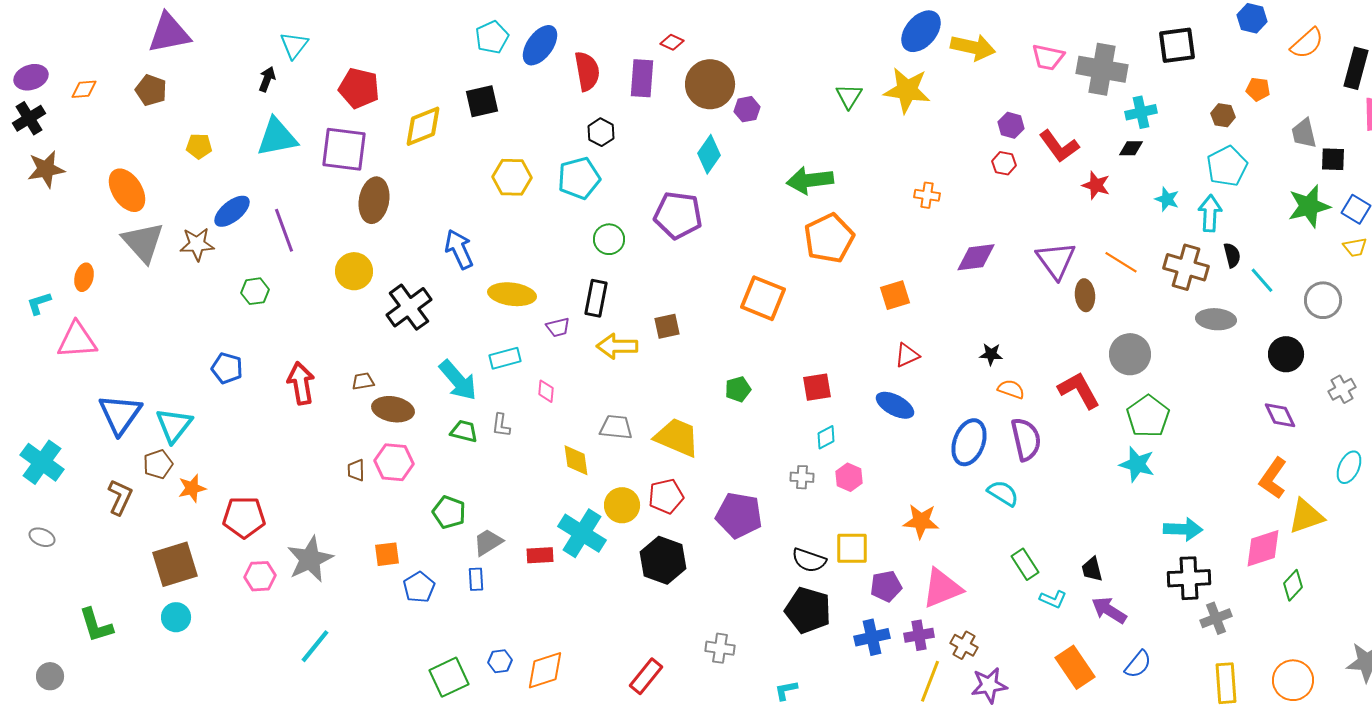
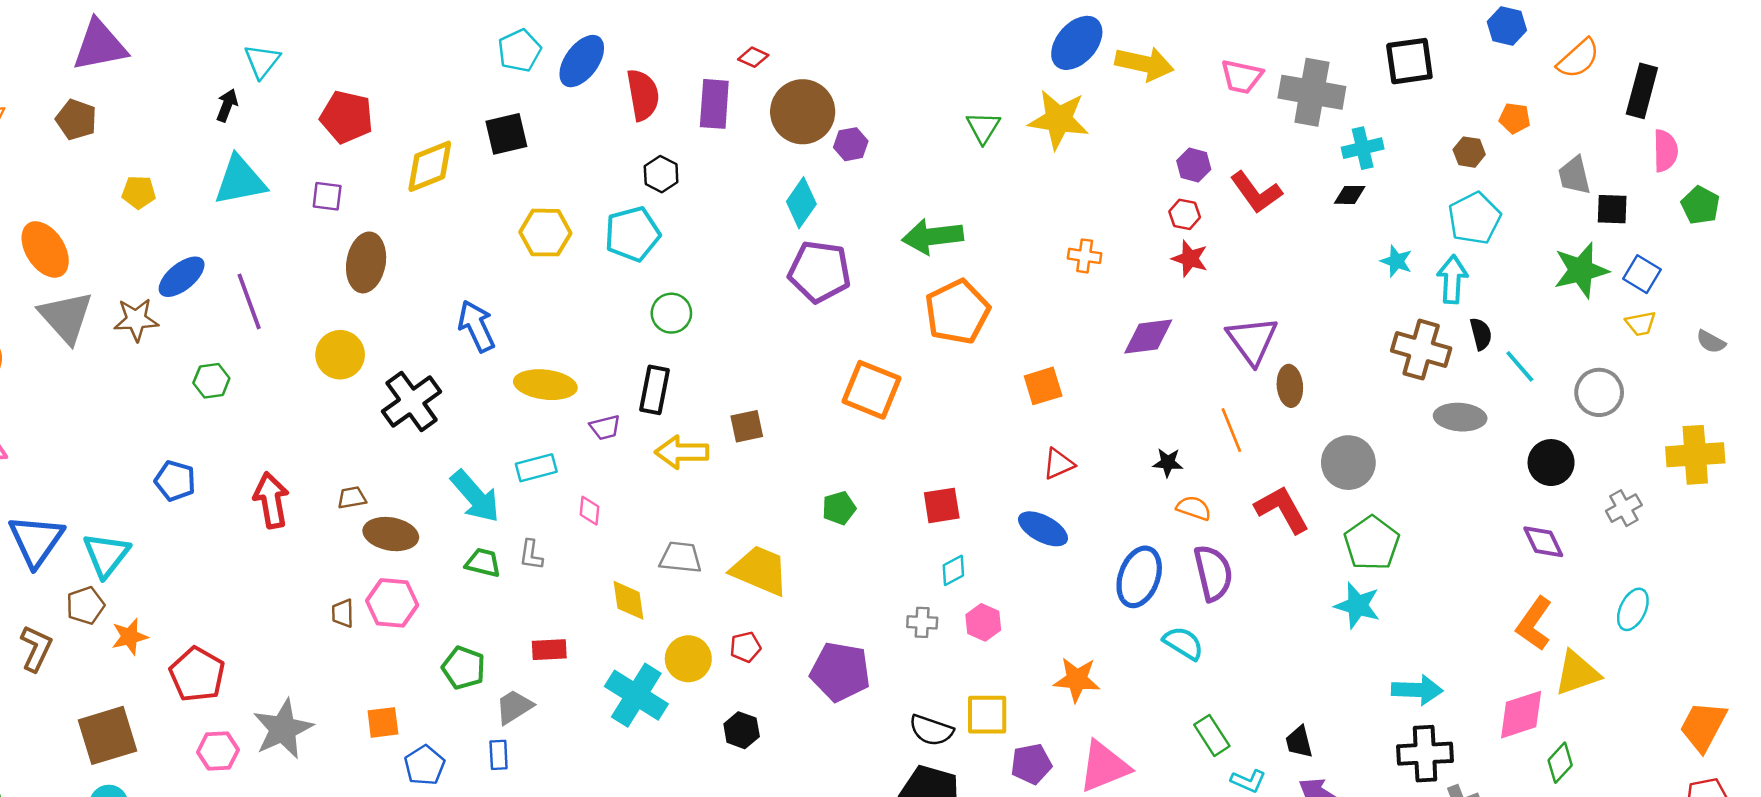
purple square: (344, 149) -> (327, 196), size x0.5
red star: (1096, 185) -> (1190, 259), moved
purple pentagon: (678, 215) -> (820, 272), moved
orange line: (1121, 262) -> (1231, 430), moved, turned 36
red pentagon: (666, 496) -> (745, 647), size x0.7
red pentagon: (244, 517) -> (197, 674), turned 30
red rectangle: (540, 555) -> (549, 650), moved
black hexagon: (663, 560) -> (742, 730), size x0.6

